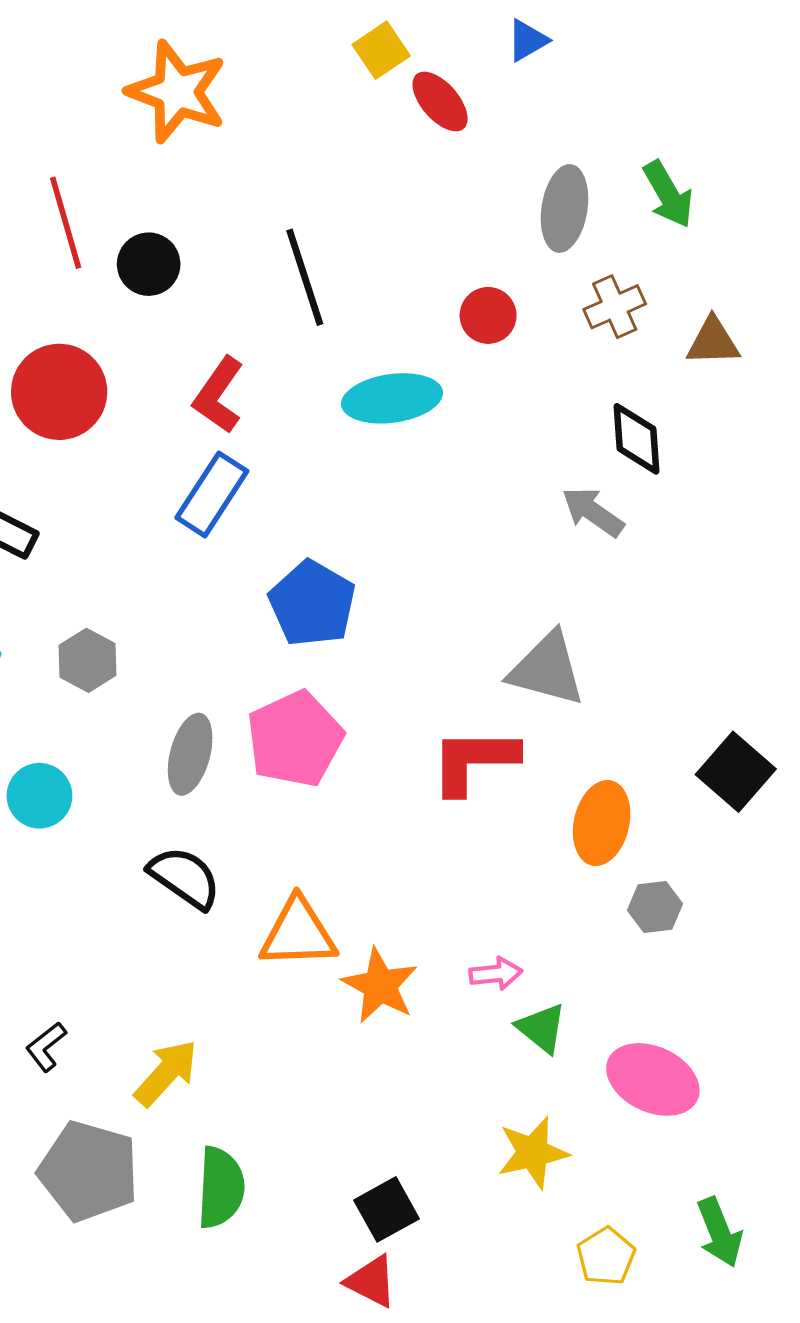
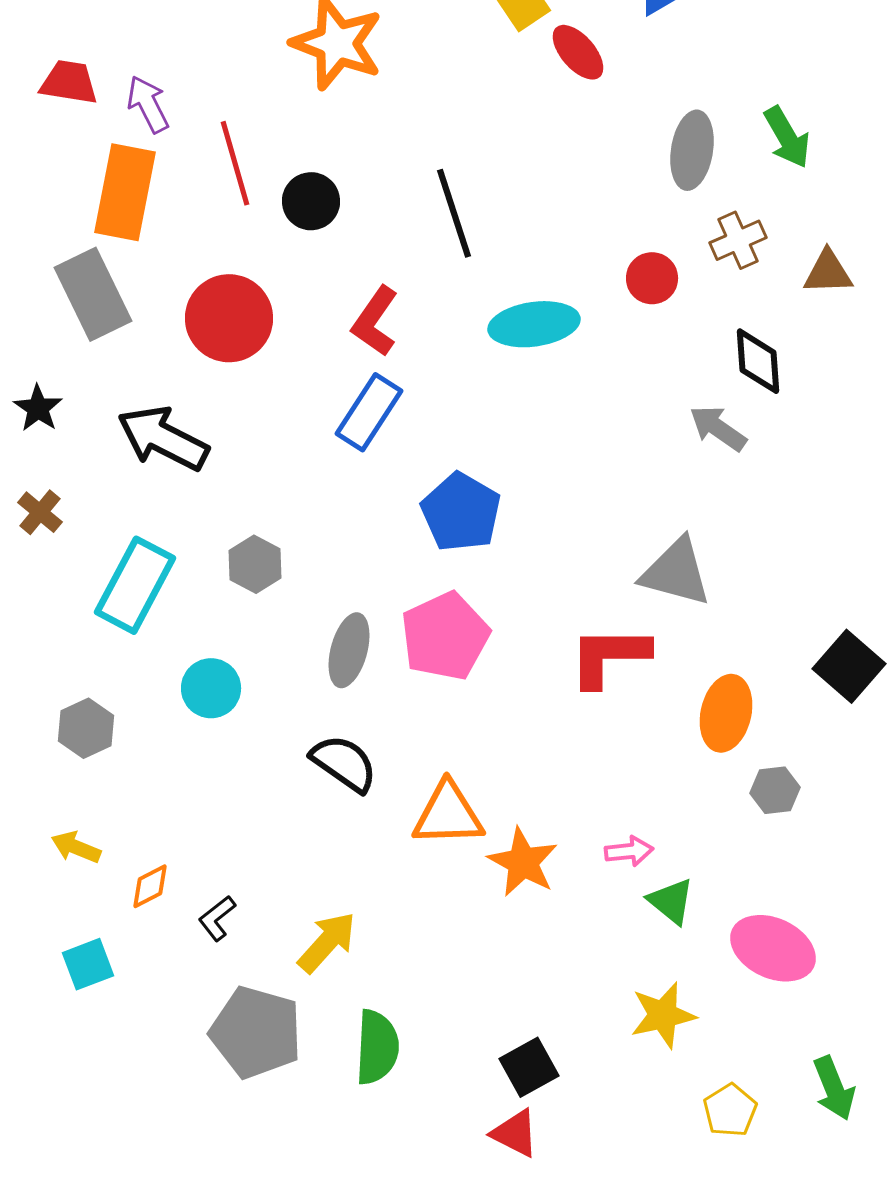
red circle: (488, 315) -> (652, 278), moved

